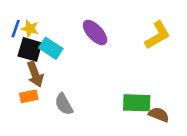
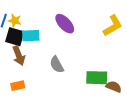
cyan rectangle: (51, 48) -> (31, 36), turned -36
orange rectangle: (29, 96) -> (18, 86), moved
gray semicircle: (64, 104) -> (57, 65), moved

